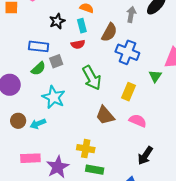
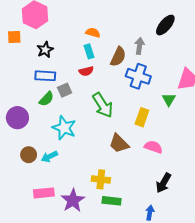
gray arrow: (131, 14) -> (139, 46), moved
black star: (57, 21) -> (45, 50), moved

